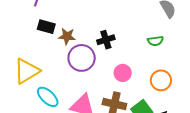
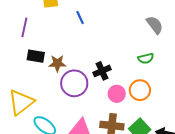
black cross: (106, 40) -> (102, 71), moved
orange circle: (161, 80) -> (140, 90), moved

